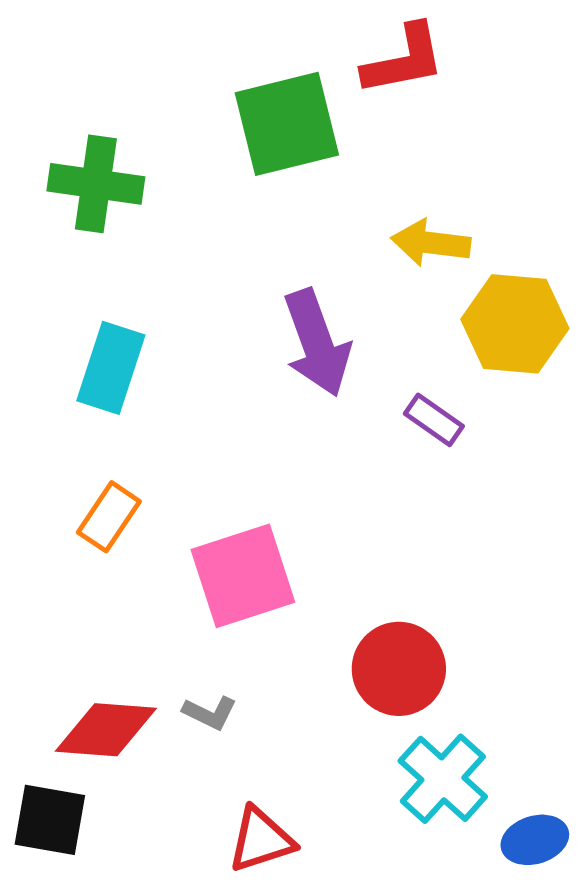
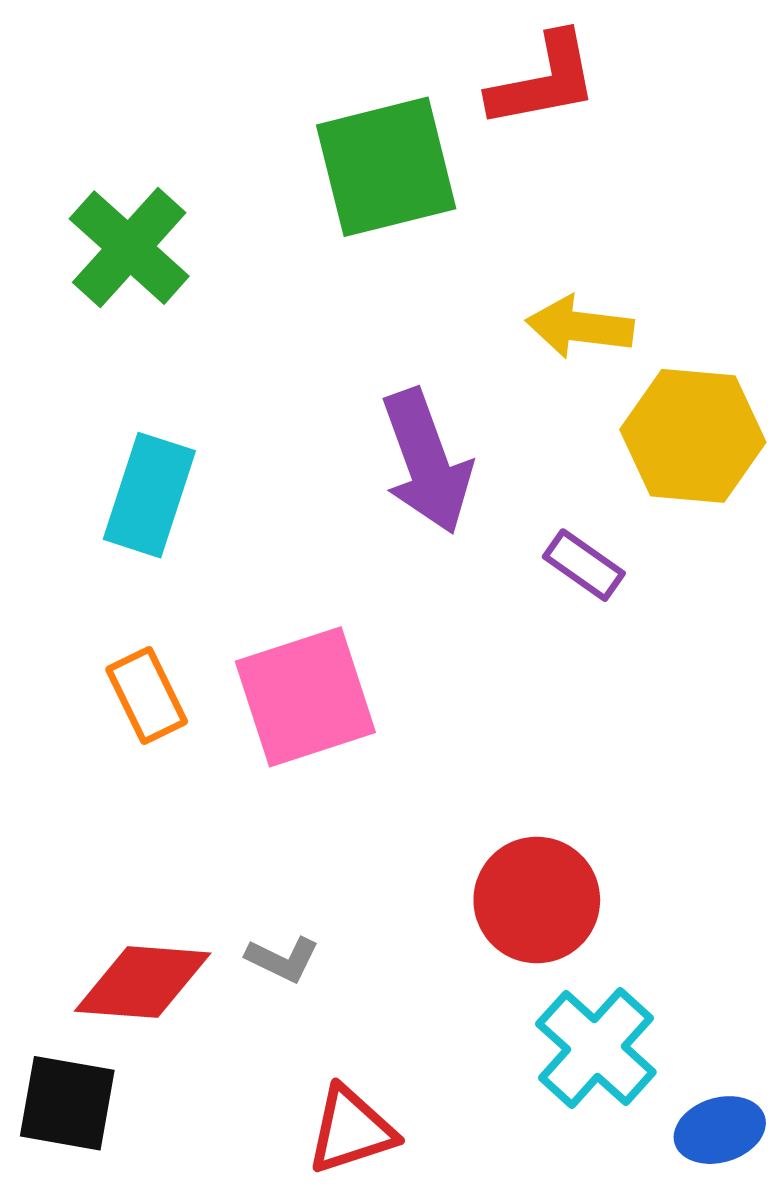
green cross: (96, 184) -> (129, 248), turned 34
orange rectangle: (109, 517) -> (147, 696), turned -60
pink square: (243, 576) -> (305, 697), moved

